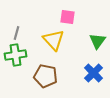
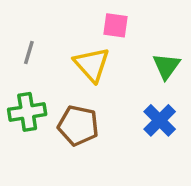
green cross: (16, 55) -> (27, 112), moved

